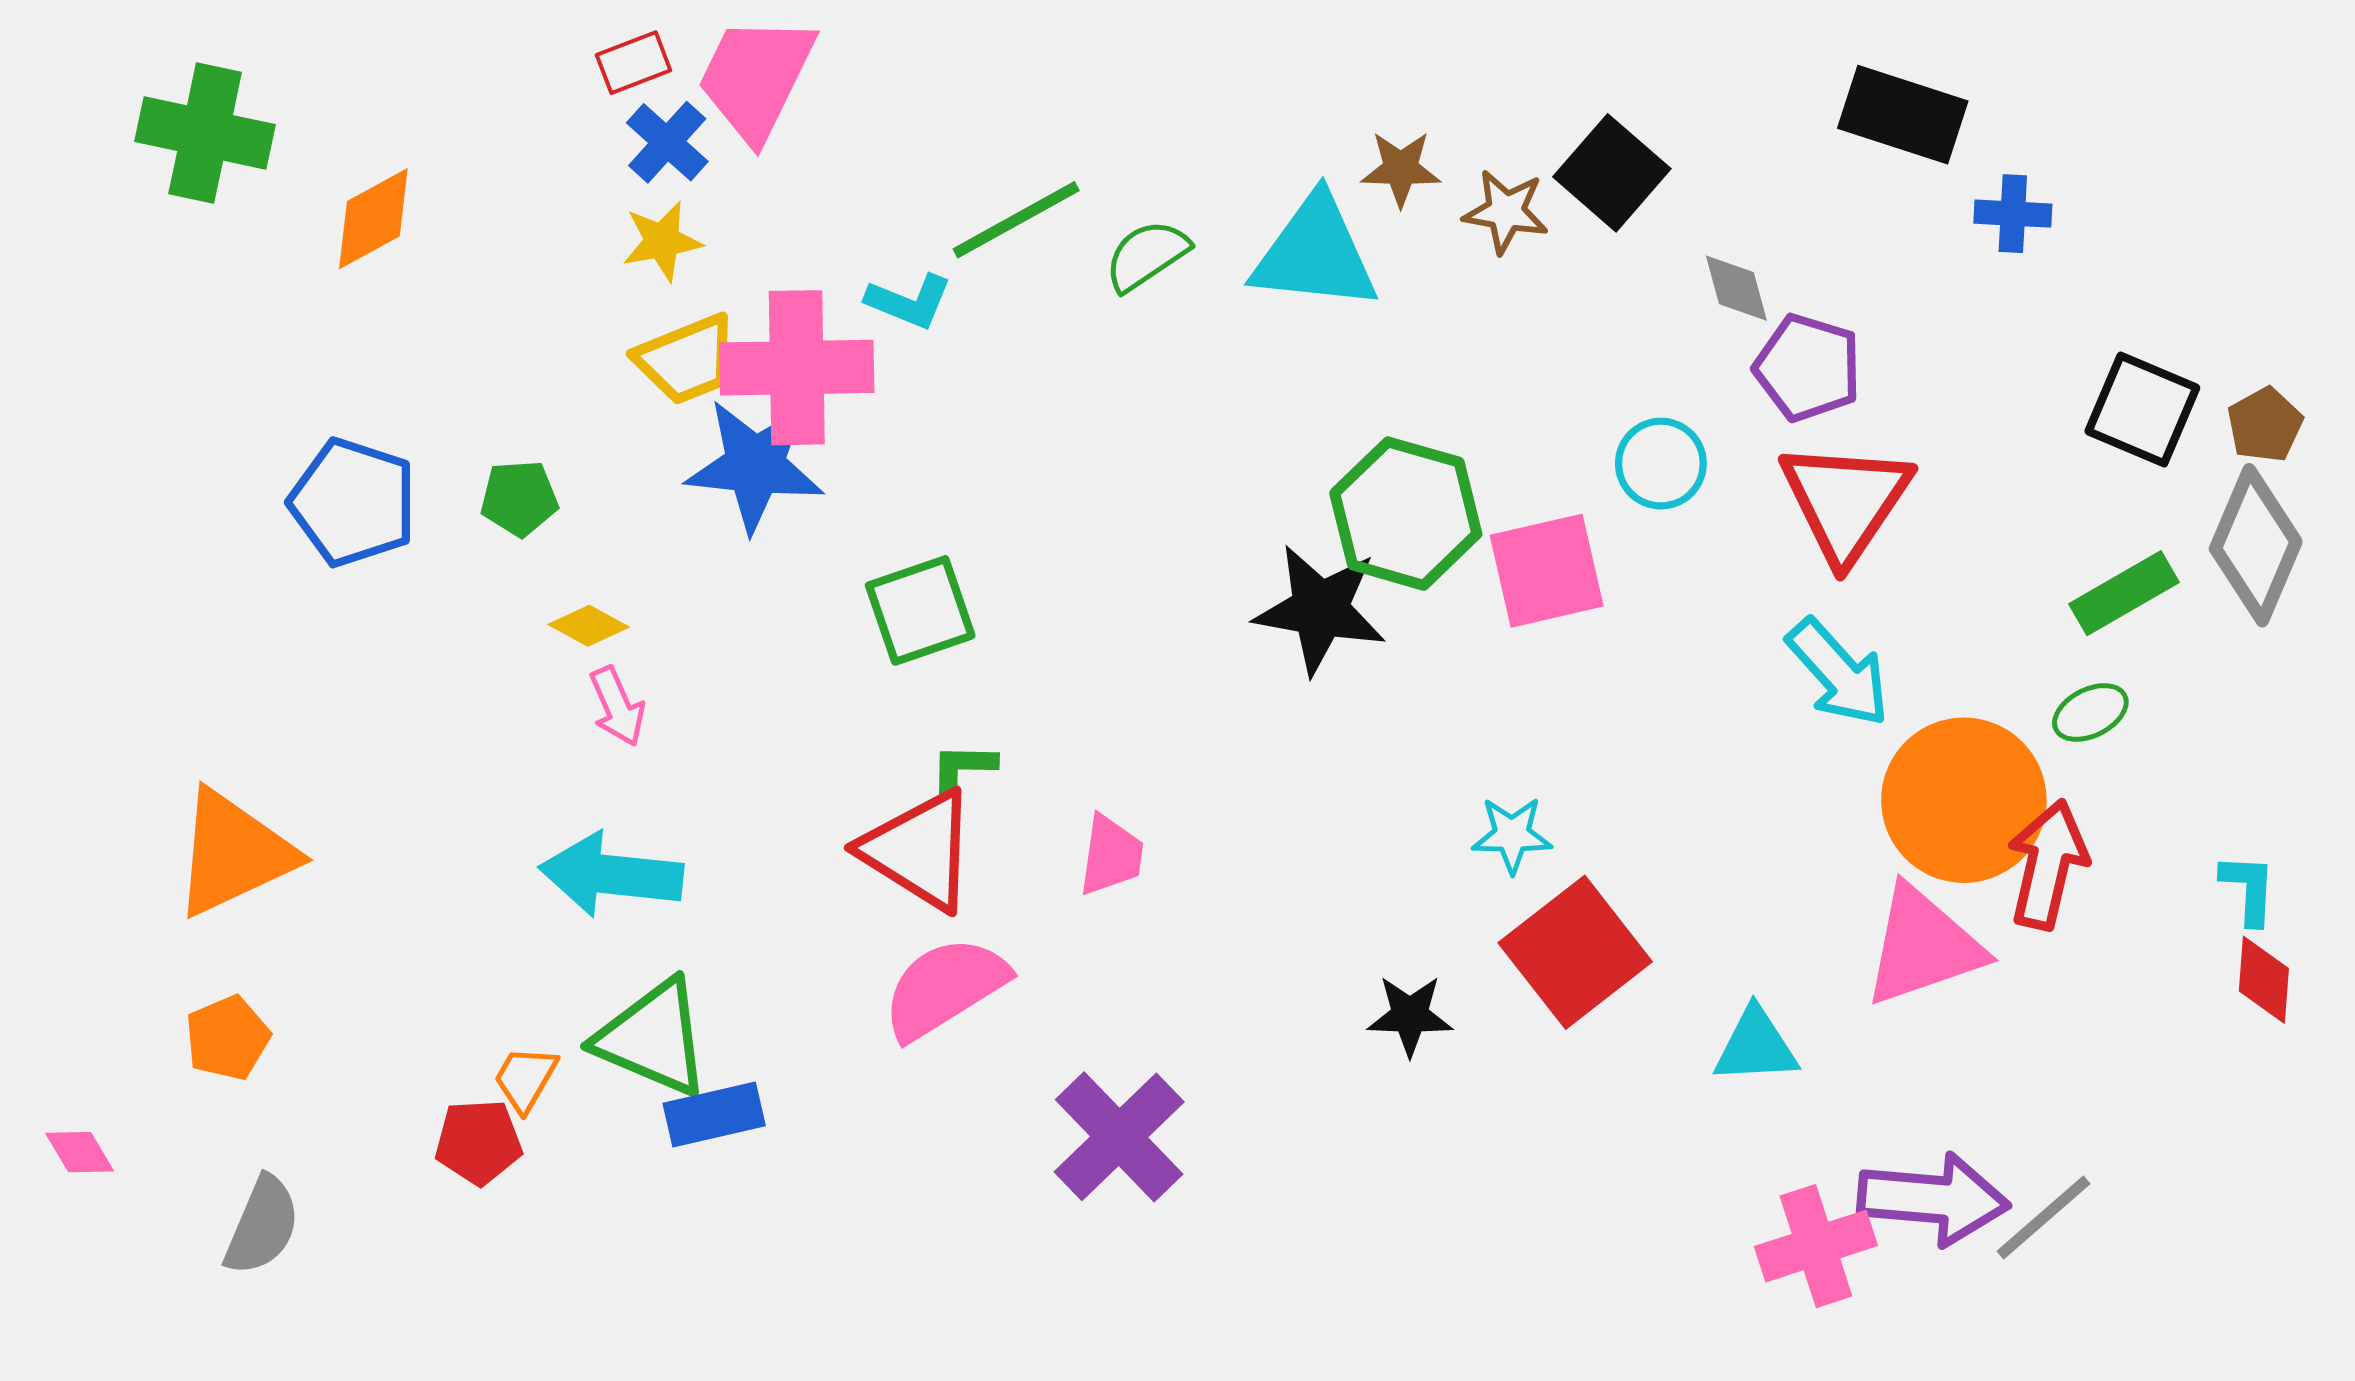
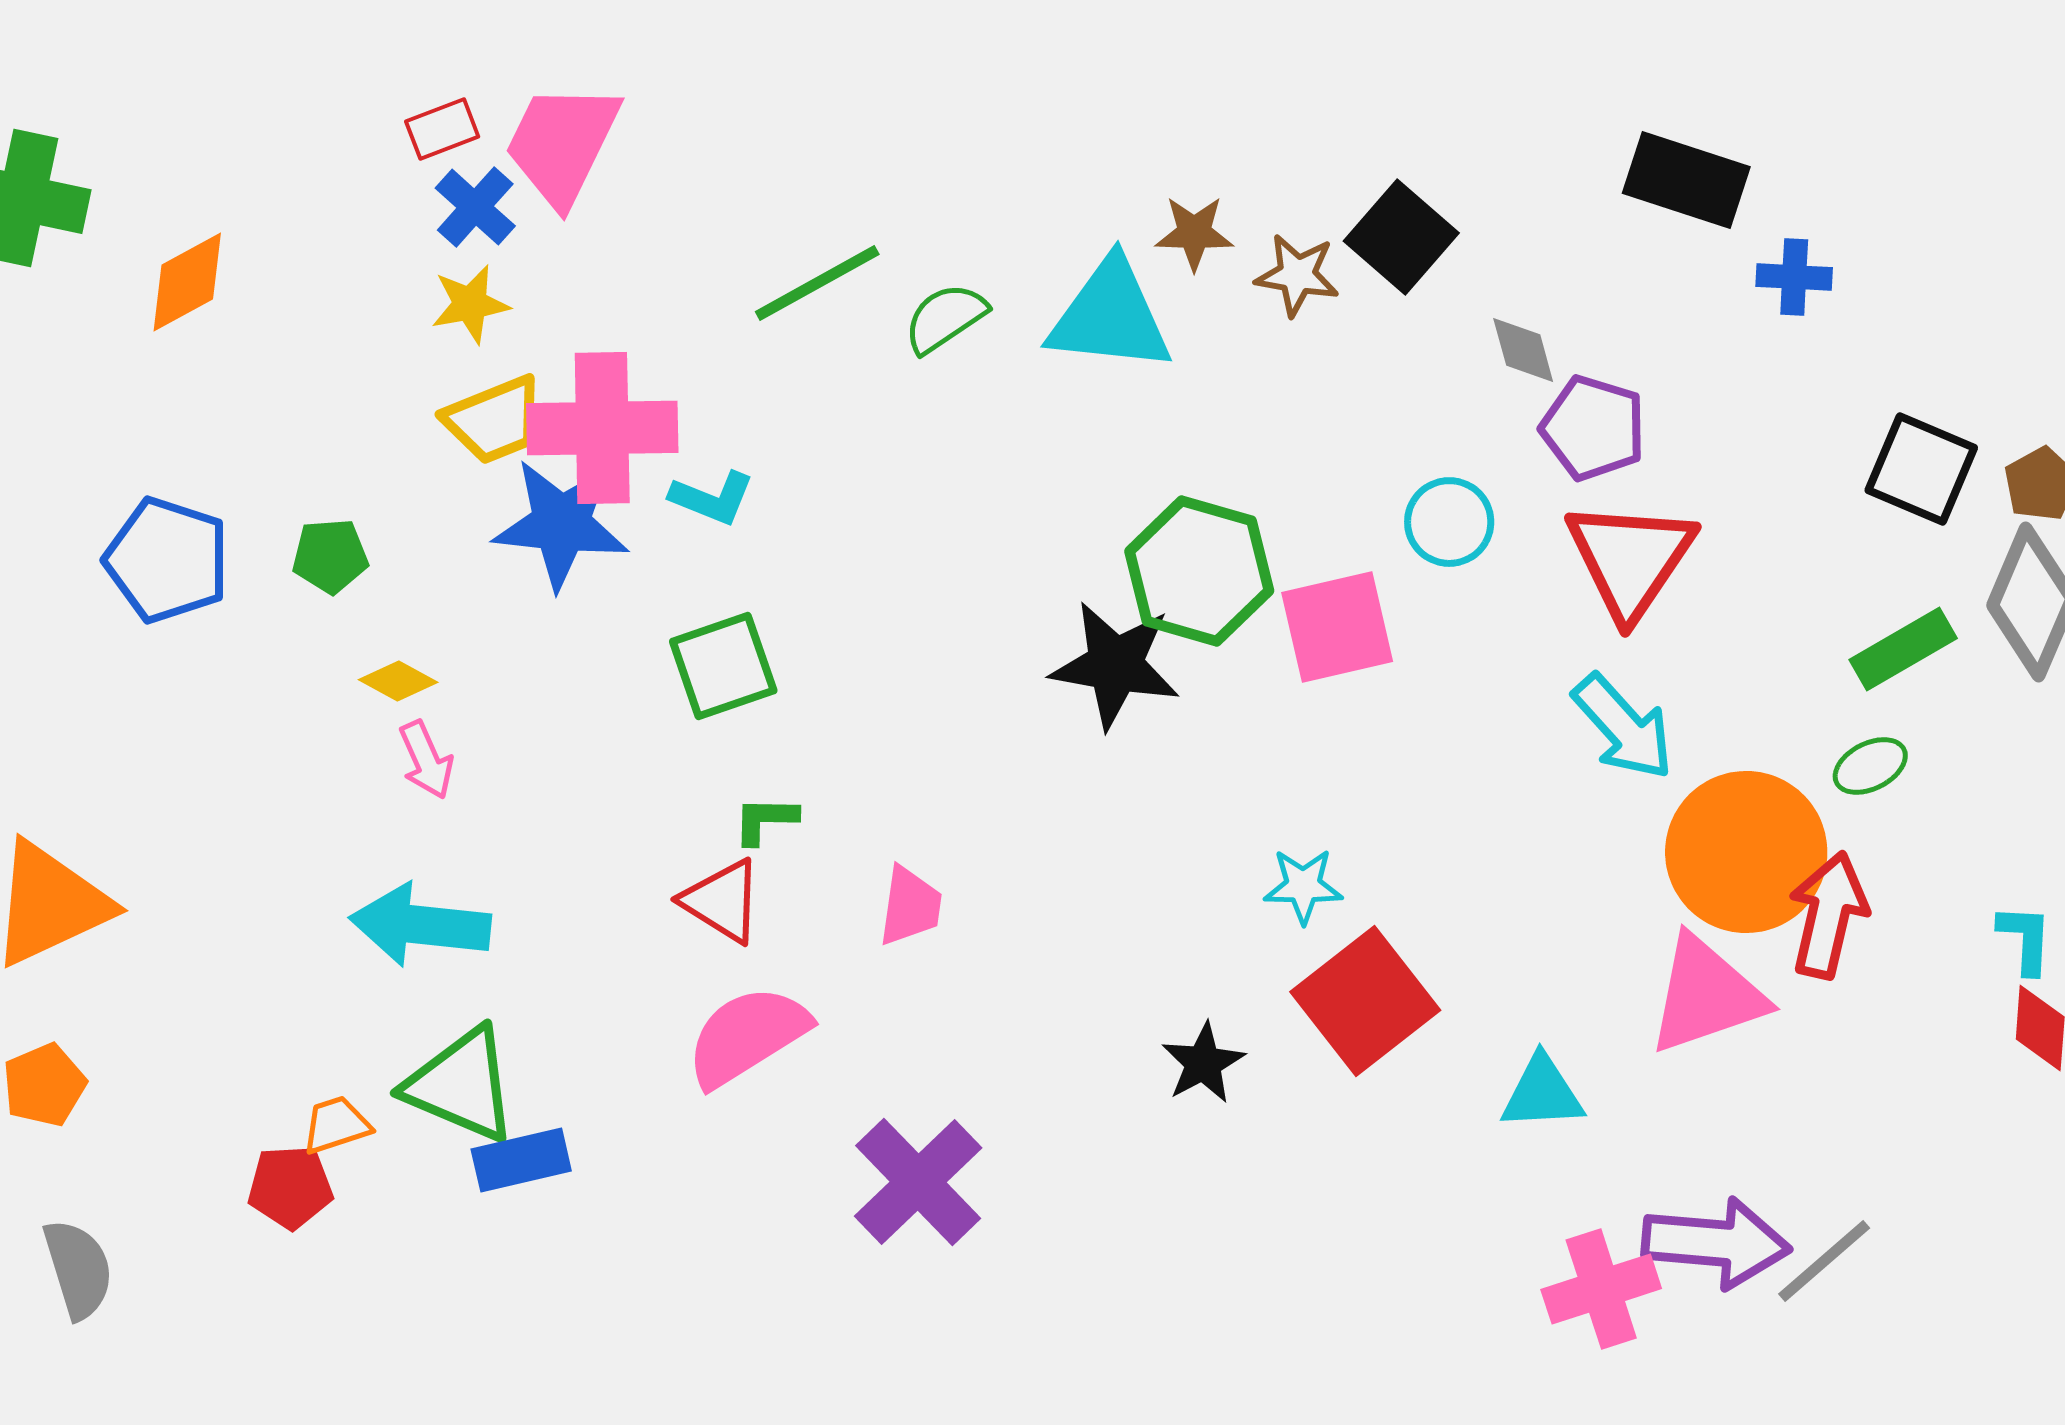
cyan L-shape: (909, 301) -> (712, 498), moved
red triangle: (919, 850) -> (722, 901), size x0.7
black star: (1410, 1015) -> (1203, 1063), turned -30
orange trapezoid: (525, 1079) -> (336, 1125), turned 42
gray semicircle: (262, 1226) -> (78, 1269), turned -40

